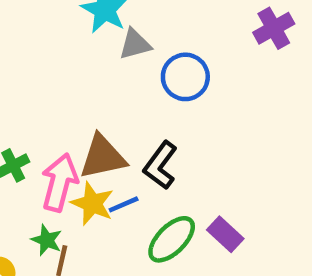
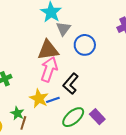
gray triangle: (135, 44) -> (63, 29), turned -42
brown triangle: (103, 157) -> (48, 50), moved
pink arrow: (60, 182) -> (49, 69), moved

